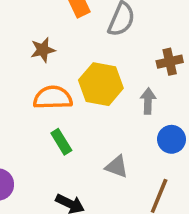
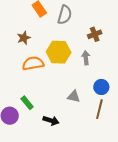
blue circle: (171, 139) -> (101, 87), moved
green rectangle: (61, 142) -> (27, 103), moved

